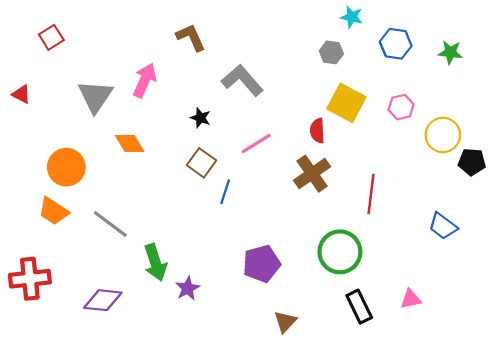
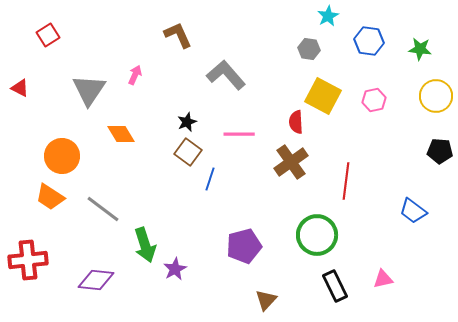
cyan star: (352, 17) -> (328, 16), turned 30
pink arrow: (145, 80) -> (135, 75), size x0.6
black star: (200, 118) -> (187, 122), moved, turned 30
yellow circle: (443, 135) -> (436, 96), moved
pink line: (256, 144) -> (239, 134), turned 32

